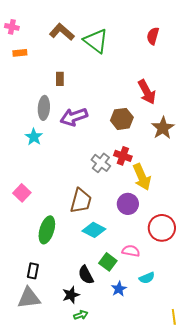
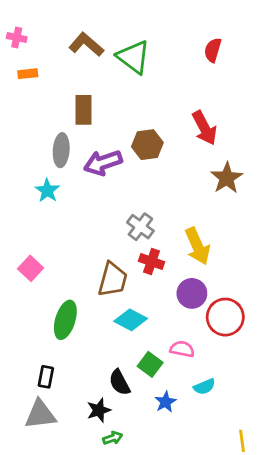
brown rectangle: (60, 79) -> (83, 110), size x1.5
brown hexagon: (122, 119) -> (147, 145), moved
red cross: (123, 156) -> (152, 261), moved
purple circle: (128, 204) -> (192, 293), moved

